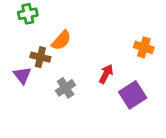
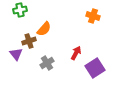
orange cross: (144, 47) -> (93, 16), moved
brown cross: (40, 57) -> (29, 41), turned -32

